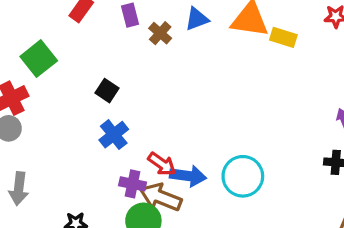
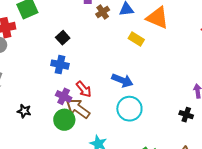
yellow rectangle: (283, 37) -> (136, 39), moved
blue cross: (114, 135) -> (60, 65), turned 36
blue arrow: (188, 176) -> (122, 80), moved

